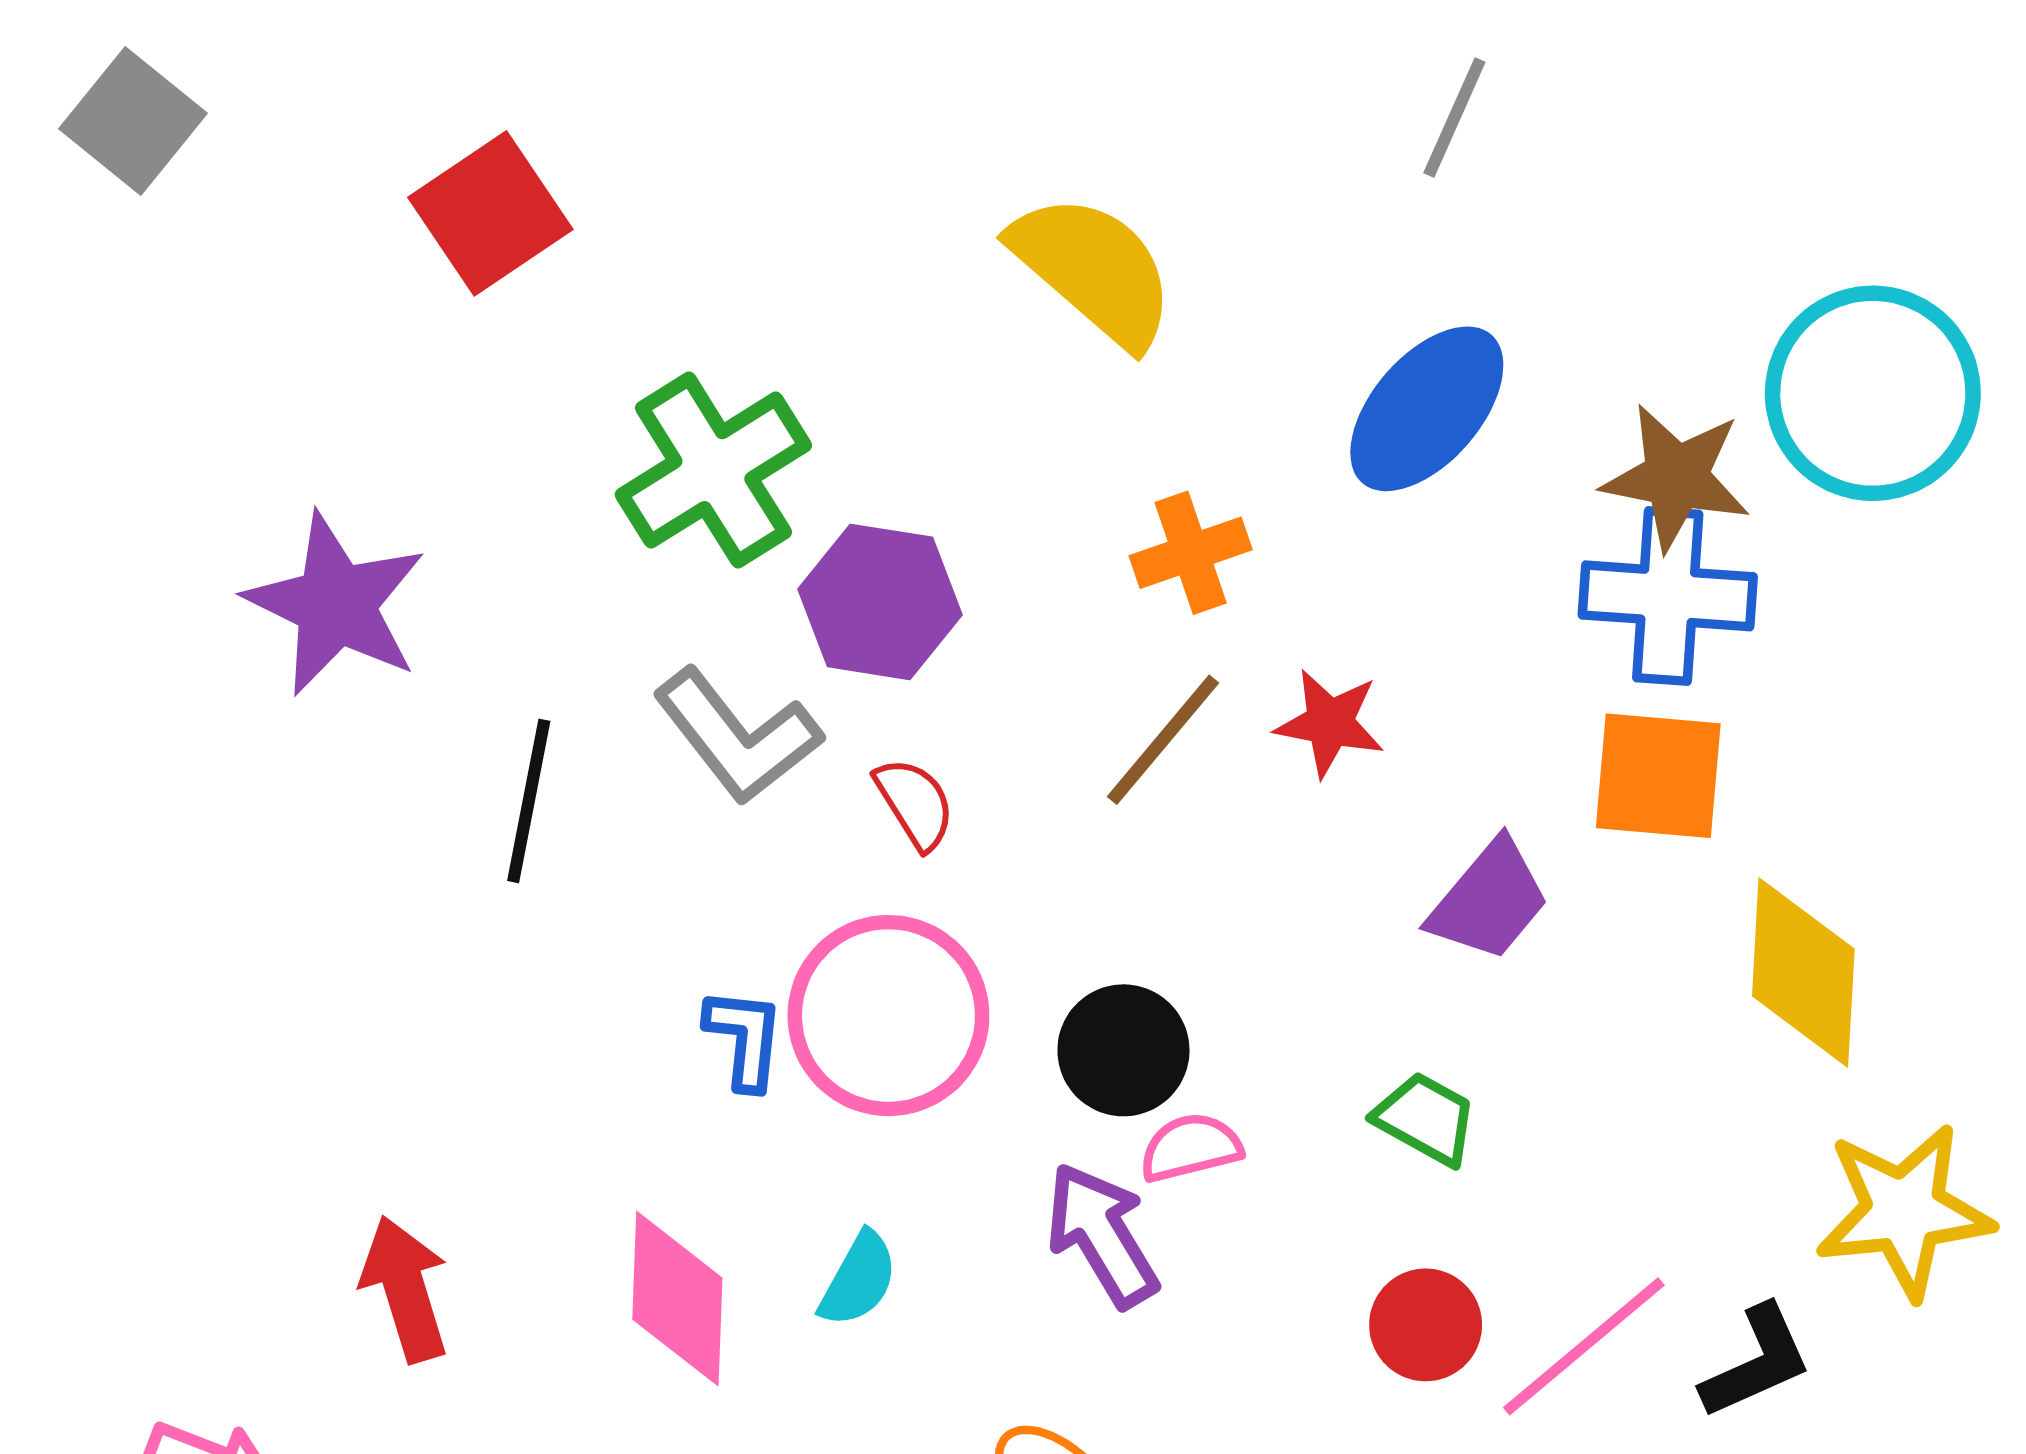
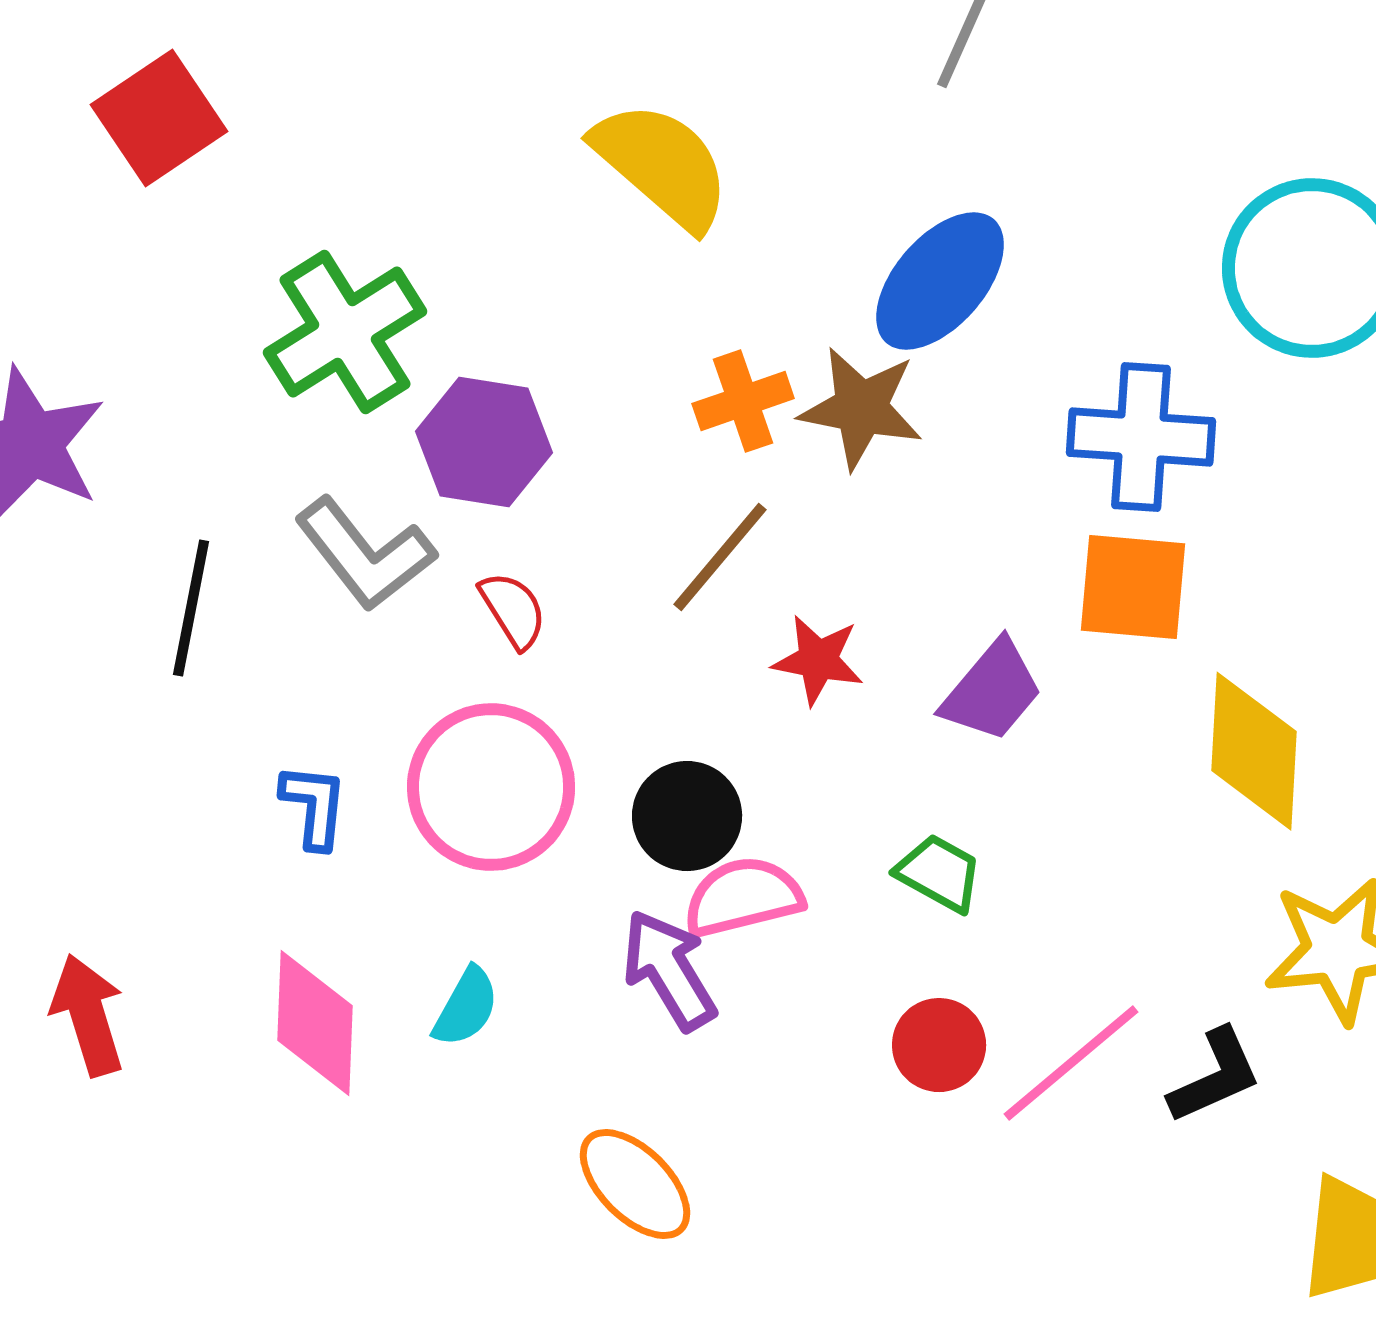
brown star: (1676, 477) -> (861, 408), moved
red star: (1330, 723) -> (818, 660), moved
blue L-shape: (745, 1038) -> (314, 806), moved
pink semicircle: (1191, 1147) -> (743, 897), size x1.4

